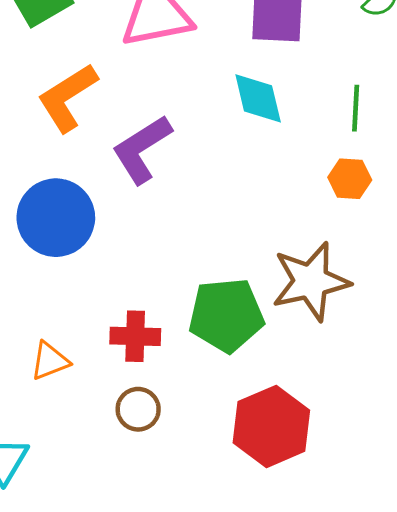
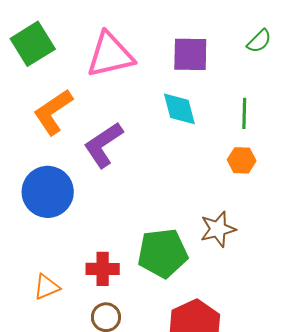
brown star: (311, 281) -> (218, 229), size x0.7

